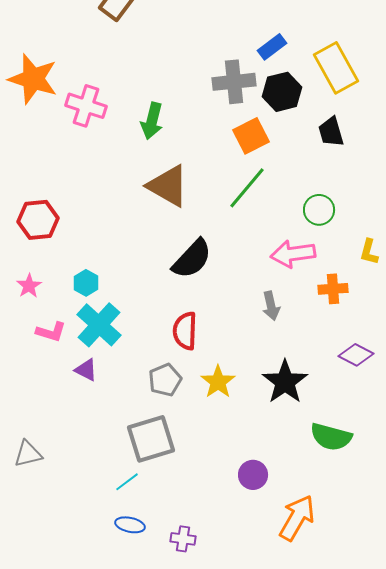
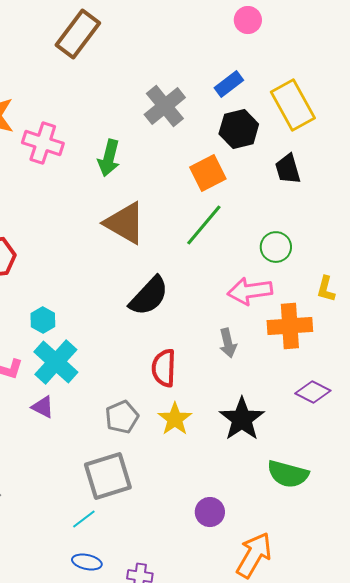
gray cross: (234, 82) -> (165, 106), moved, turned -33
orange cross: (333, 289) -> (290, 326), size x1.5
red semicircle: (185, 331) -> (164, 368), moved

